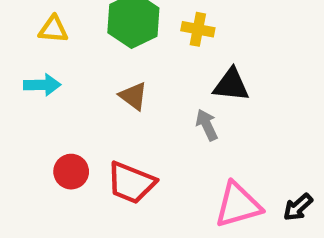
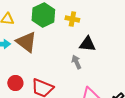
brown triangle: (133, 96) -> (26, 42), moved, size x1.6

